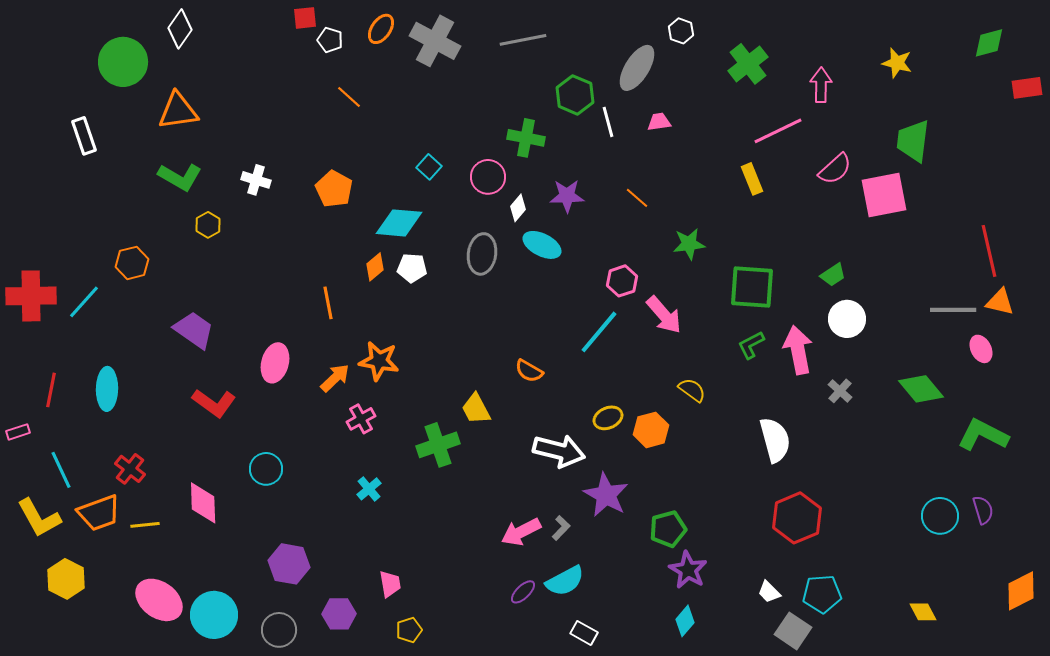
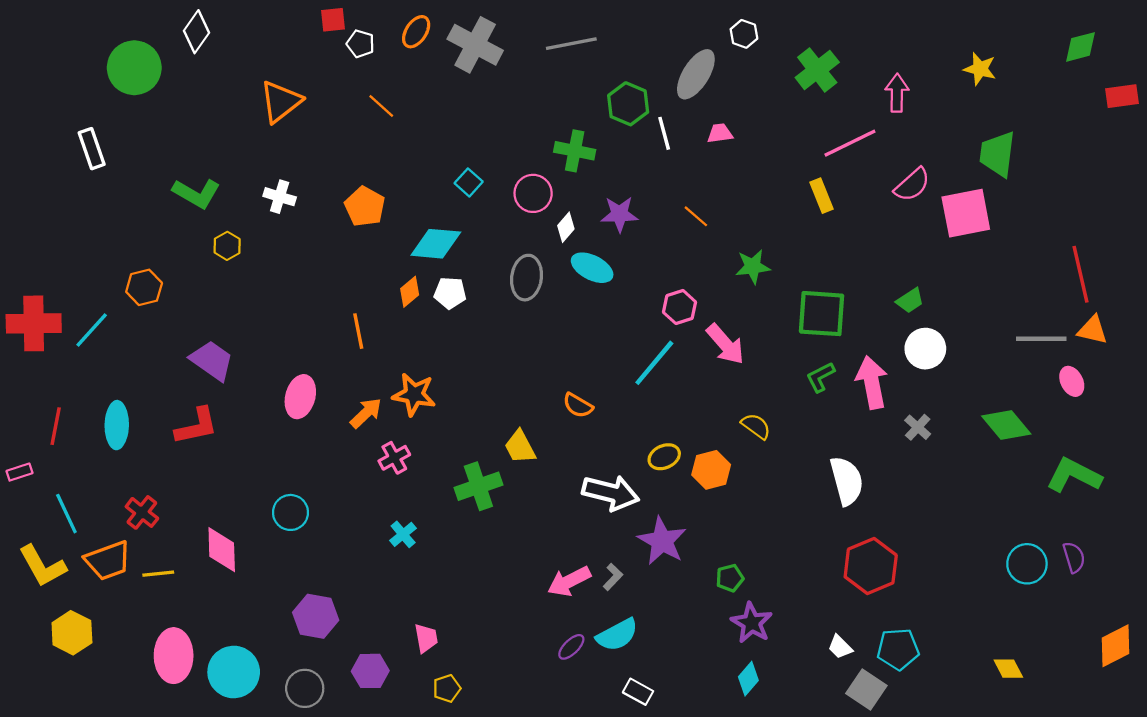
orange triangle: (178, 111) -> (281, 102), moved, turned -30
red L-shape: (214, 403) -> (197, 426), moved, turned -48
green pentagon: (668, 529) -> (730, 578), size x0.7
pink ellipse: (159, 600) -> (174, 656), turned 54

